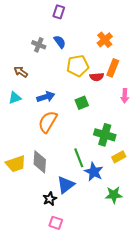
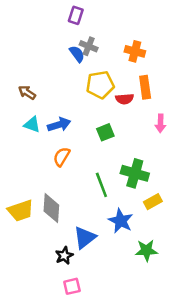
orange cross: (105, 40) -> (135, 51), turned -35
gray cross: (39, 45) -> (89, 46), moved
orange rectangle: (113, 68) -> (145, 87), turned -30
cyan triangle: (15, 98) -> (32, 125), moved, turned 40
orange semicircle: (48, 122) -> (62, 157), size x0.7
green line: (79, 158) -> (101, 185), moved
pink square: (56, 223) -> (72, 286), turned -32

